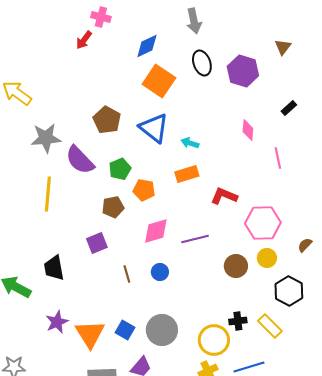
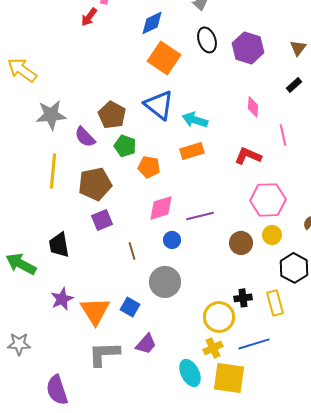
brown triangle: (283, 47) -> (298, 48), moved
brown pentagon: (107, 120) -> (112, 115), moved
cyan arrow: (190, 143) -> (195, 120), size x1.4
purple semicircle: (80, 160) -> (85, 137), size x0.7
green pentagon: (120, 169) -> (125, 146), turned -30
red L-shape: (224, 196) -> (248, 156), moved
brown pentagon: (113, 207) -> (95, 184), moved, size x1.5
blue circle: (160, 272) -> (172, 240), moved
yellow rectangle: (270, 326) -> (275, 303), turned 30
gray circle: (162, 330) -> (165, 282), moved

